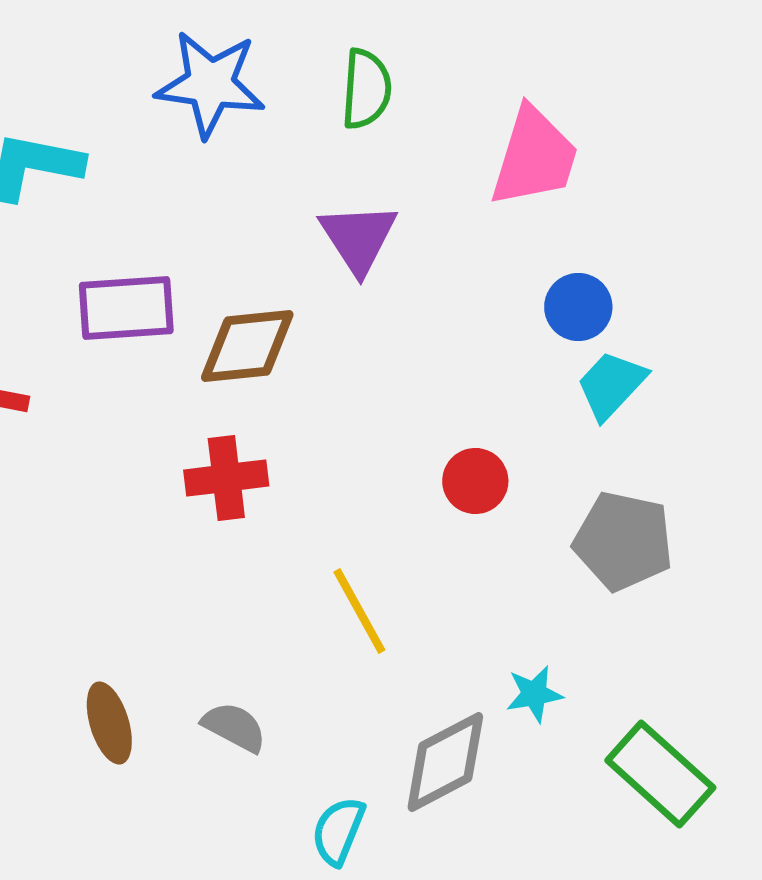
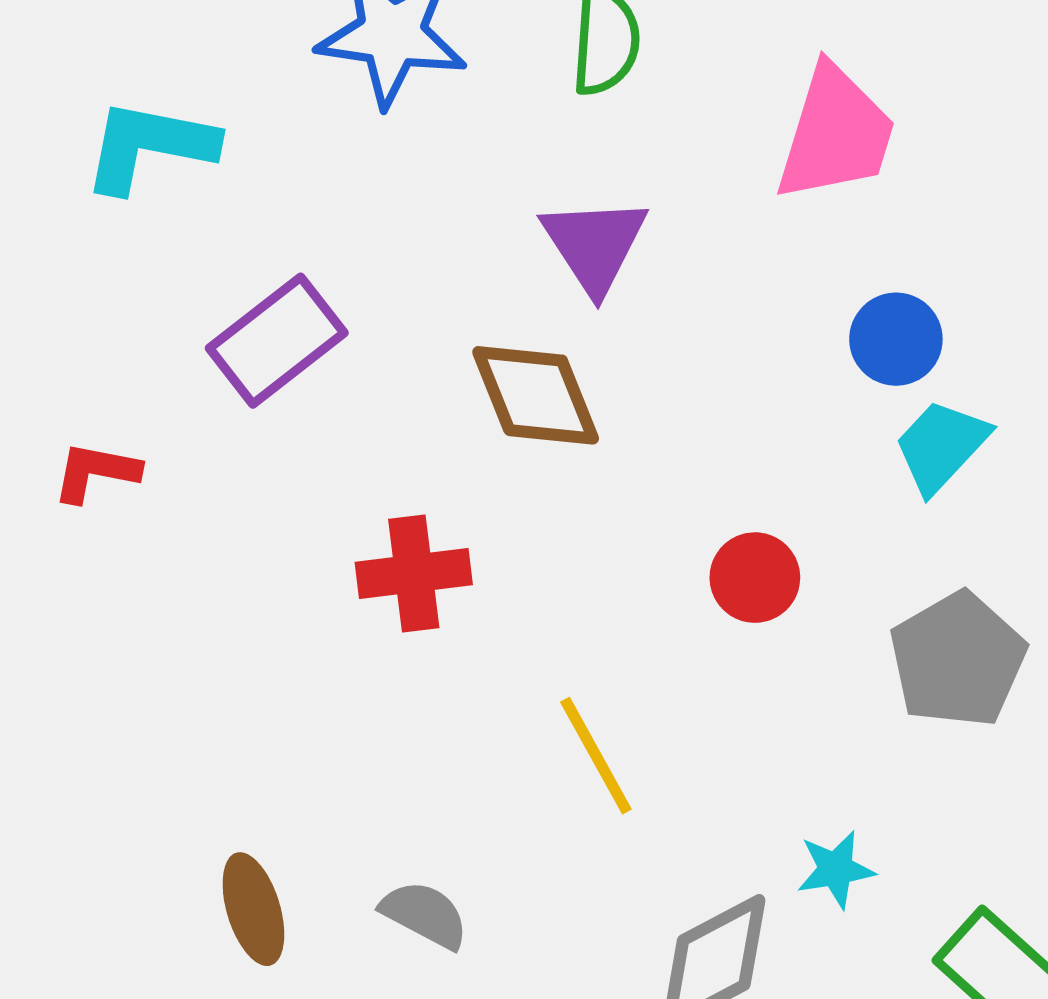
purple rectangle: (126, 308) -> (277, 341), turned -34
brown diamond: (247, 346) -> (536, 395), moved, turned 74
gray pentagon: (623, 541) -> (958, 660), turned 30

